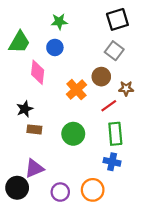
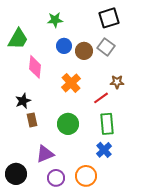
blue circle: (55, 47) -> (64, 46), moved
brown circle: (101, 77) -> (84, 51), moved
brown rectangle: (34, 129) -> (32, 120), turned 72
blue cross: (112, 162) -> (104, 150), turned 35
purple triangle: (34, 168) -> (45, 154), moved

